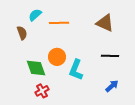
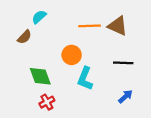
orange line: (59, 23) -> (90, 26), moved
brown semicircle: (22, 33) -> (24, 37), turned 64
orange circle: (57, 57) -> (72, 55), moved

